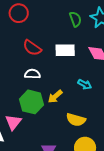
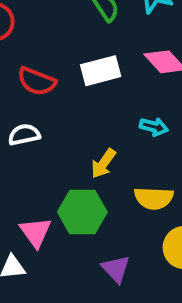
white semicircle: (32, 74) -> (24, 135), moved
green hexagon: (32, 102) -> (82, 212), moved

